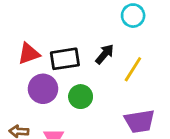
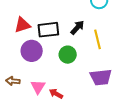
yellow line: (133, 69) -> (97, 39), turned -48
green circle: (81, 97) -> (68, 55), moved

